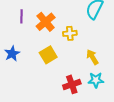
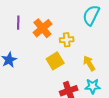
yellow square: (48, 55) -> (55, 61), moved

